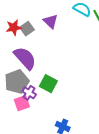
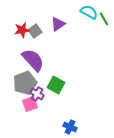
purple triangle: (50, 21) -> (58, 24), turned 42

